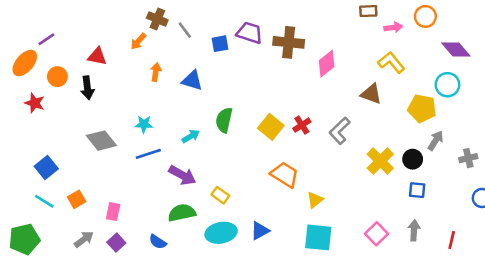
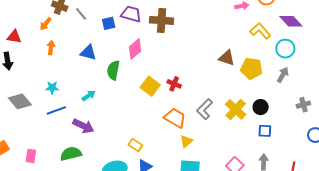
yellow L-shape: (391, 62) -> (260, 31), moved
pink diamond: (327, 64) -> (135, 49), moved
orange arrow: (156, 72) -> (51, 48), moved
yellow pentagon: (422, 108) -> (251, 68), moved
green semicircle: (224, 120) -> (113, 70), moved
red cross: (302, 125) -> (174, 84), turned -32
gray L-shape: (340, 131) -> (205, 109), moved
gray arrow: (436, 141) -> (283, 75), moved
orange trapezoid: (285, 175) -> (175, 118), moved
yellow rectangle: (220, 195) -> (135, 145), moved
green semicircle: (182, 213) -> (71, 154), moved

